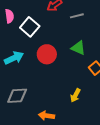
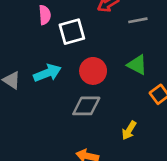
white square: (30, 27) -> (72, 32), turned 30
gray diamond: (17, 96) -> (86, 106), moved

